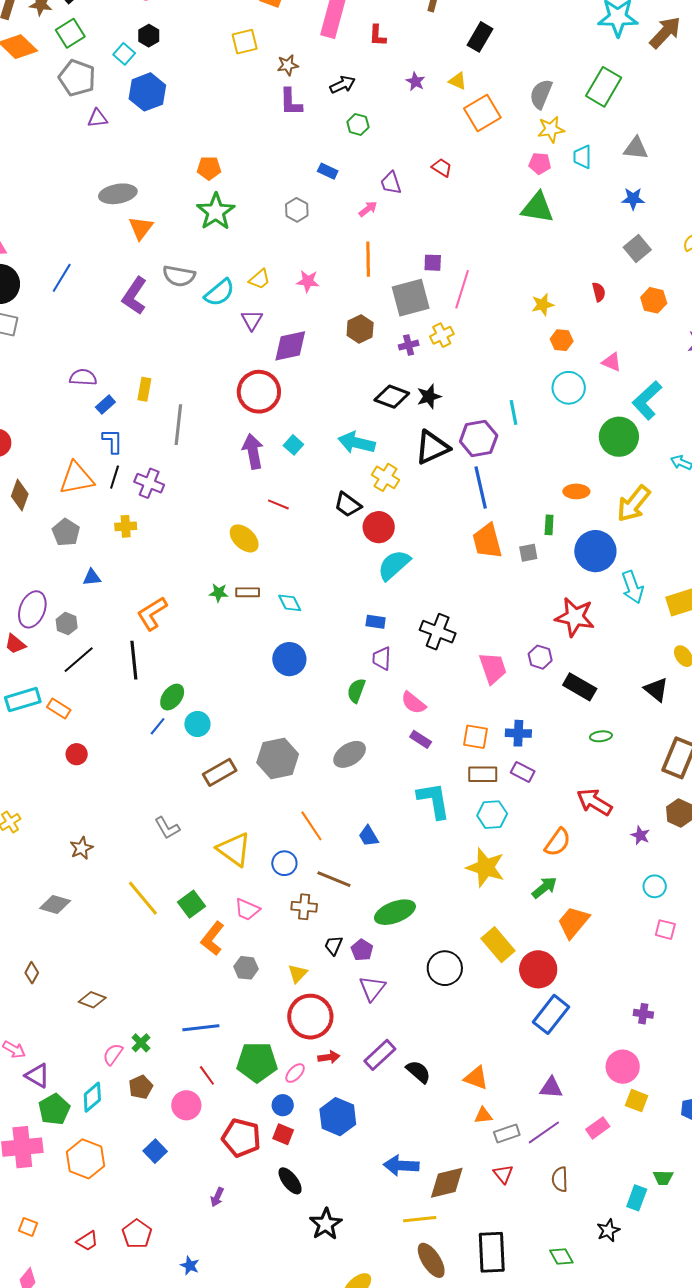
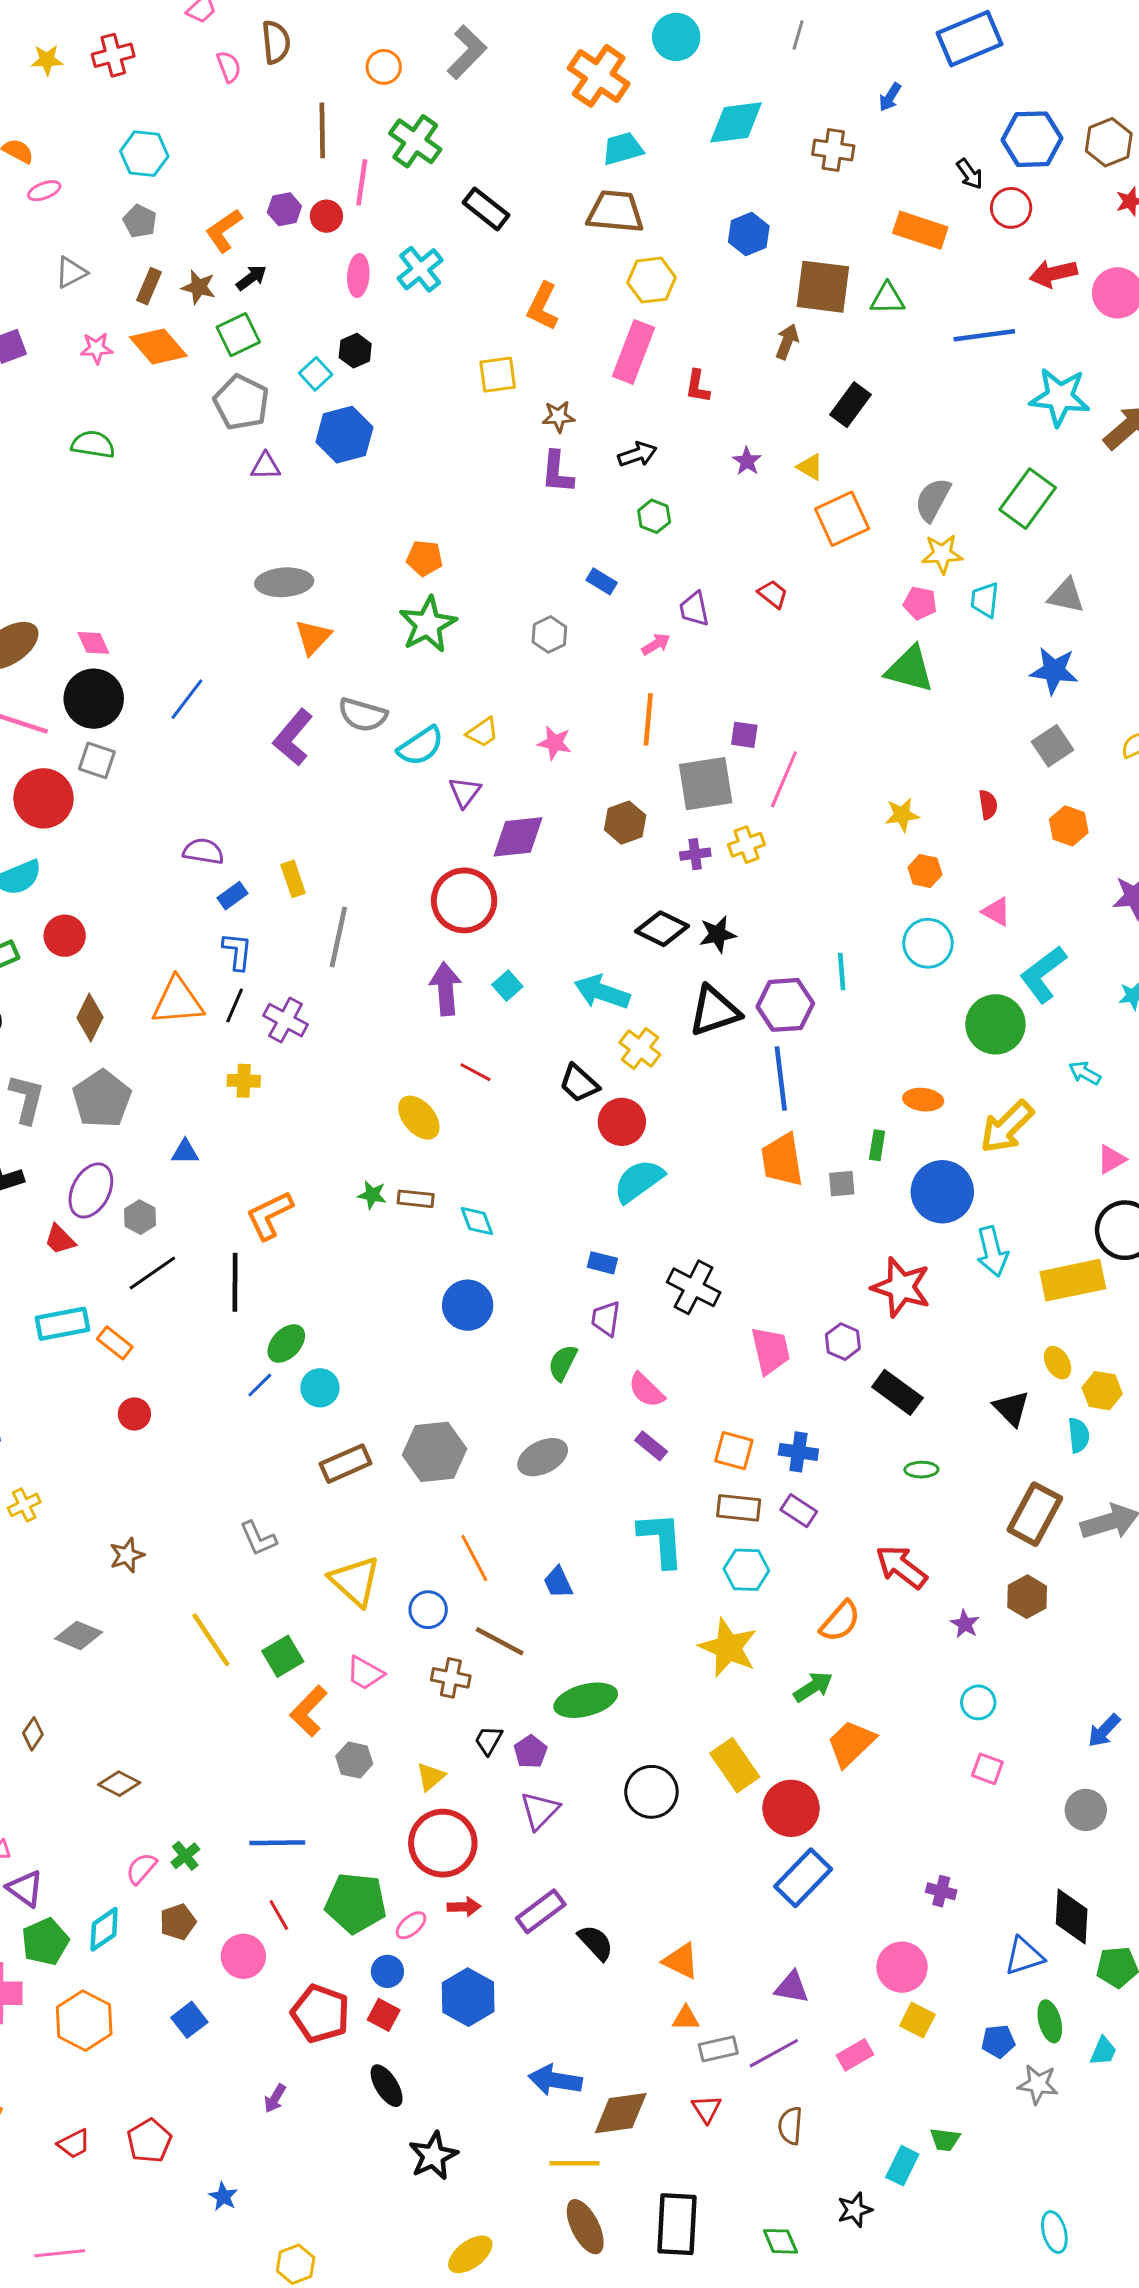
blue star: (633, 199) -> (1054, 671), size x1.4
yellow rectangle: (144, 389) -> (293, 879), turned -35
gray pentagon: (66, 532) -> (102, 1099), moved, size x1.4

